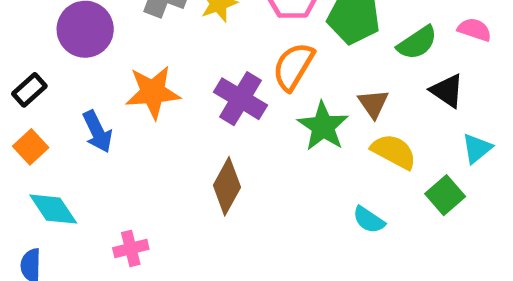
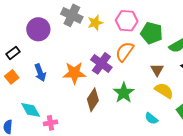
orange star: (153, 92) -> (74, 73), moved
green star: (323, 126) -> (124, 93), moved
cyan diamond: (53, 209) -> (31, 110), moved

